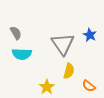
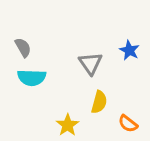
gray triangle: (63, 44) -> (91, 63), size x0.7

